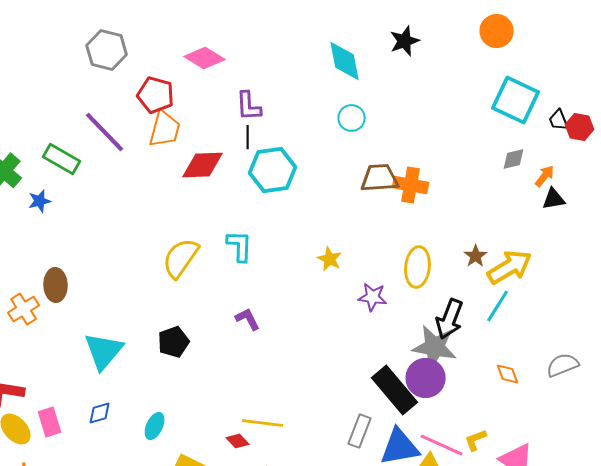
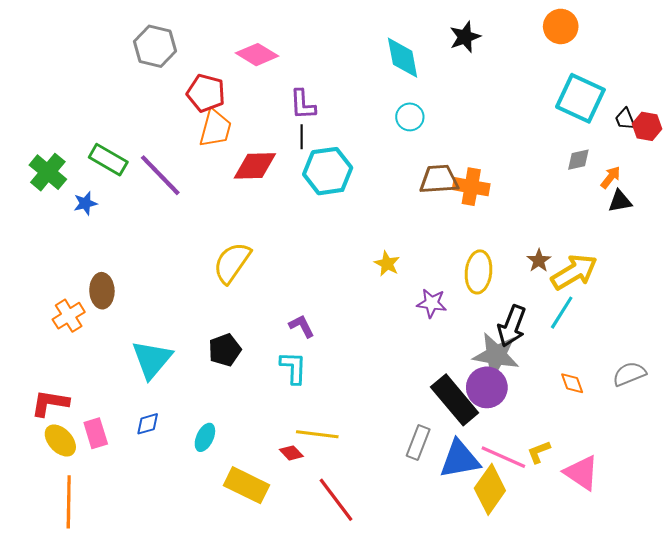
purple line: (105, 132) -> (160, 175), moved
cyan L-shape: (240, 246) -> (293, 368), moved

